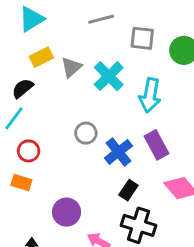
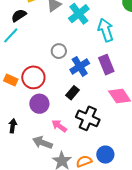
cyan arrow: (150, 95) -> (106, 30), turned 145
red circle: (29, 151) -> (33, 77), moved, size x1.5
black rectangle: (128, 190) -> (73, 93), moved

